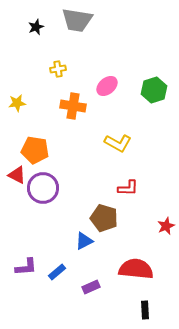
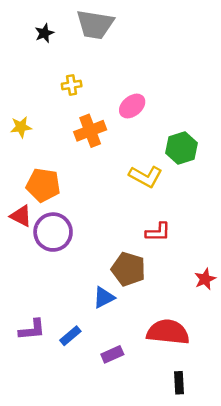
green hexagon: (154, 90) -> (182, 148), moved
orange cross: (73, 106) -> (90, 131), turned -30

